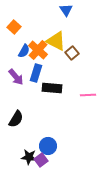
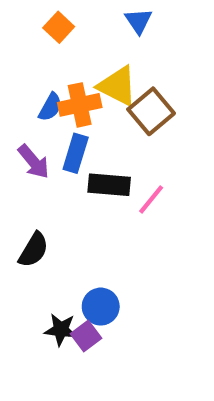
orange square: (14, 27) -> (59, 27), moved
orange cross: (38, 50) -> (80, 105), turned 36
brown square: (72, 53) -> (151, 111), size x1.5
pink line: (88, 95) -> (151, 199), moved, turned -49

